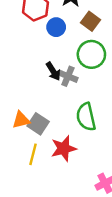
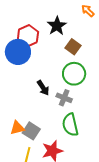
blue circle: (56, 27) -> (18, 52), moved, size x1.6
gray cross: (68, 76) -> (64, 98), moved

